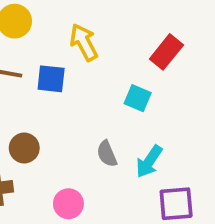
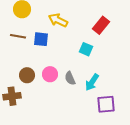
yellow arrow: (84, 42) -> (58, 20), turned -36
pink circle: (68, 204) -> (50, 74), moved

